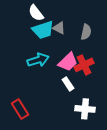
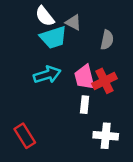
gray triangle: (59, 28) -> (73, 22), moved
pink trapezoid: (68, 62) -> (85, 77), turned 120
white rectangle: (68, 84) -> (85, 105), turned 40

